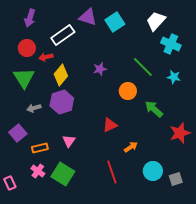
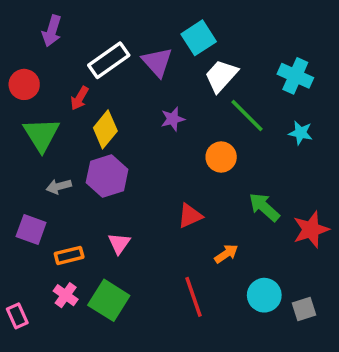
purple triangle: (88, 17) -> (157, 62), moved, turned 30
white trapezoid: (156, 21) -> (221, 76), moved
red circle: (27, 48) -> (24, 84), moved
red arrow: (46, 57) -> (79, 98), turned -48
green arrow: (154, 109) -> (264, 207), moved
purple square: (18, 133) -> (31, 230), turned -30

